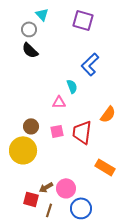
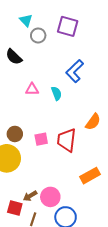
gray circle: (29, 29) -> (38, 36), moved
pink triangle: (59, 102) -> (32, 89), moved
orange rectangle: (105, 167) -> (90, 176), turned -60

